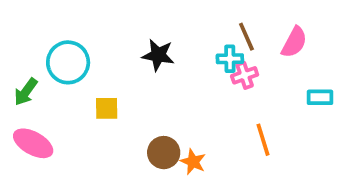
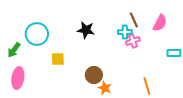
orange line: (263, 140) -> (147, 86), moved
pink ellipse: (33, 143) -> (18, 78), turned 70
brown circle: (164, 153) -> (94, 75), moved

